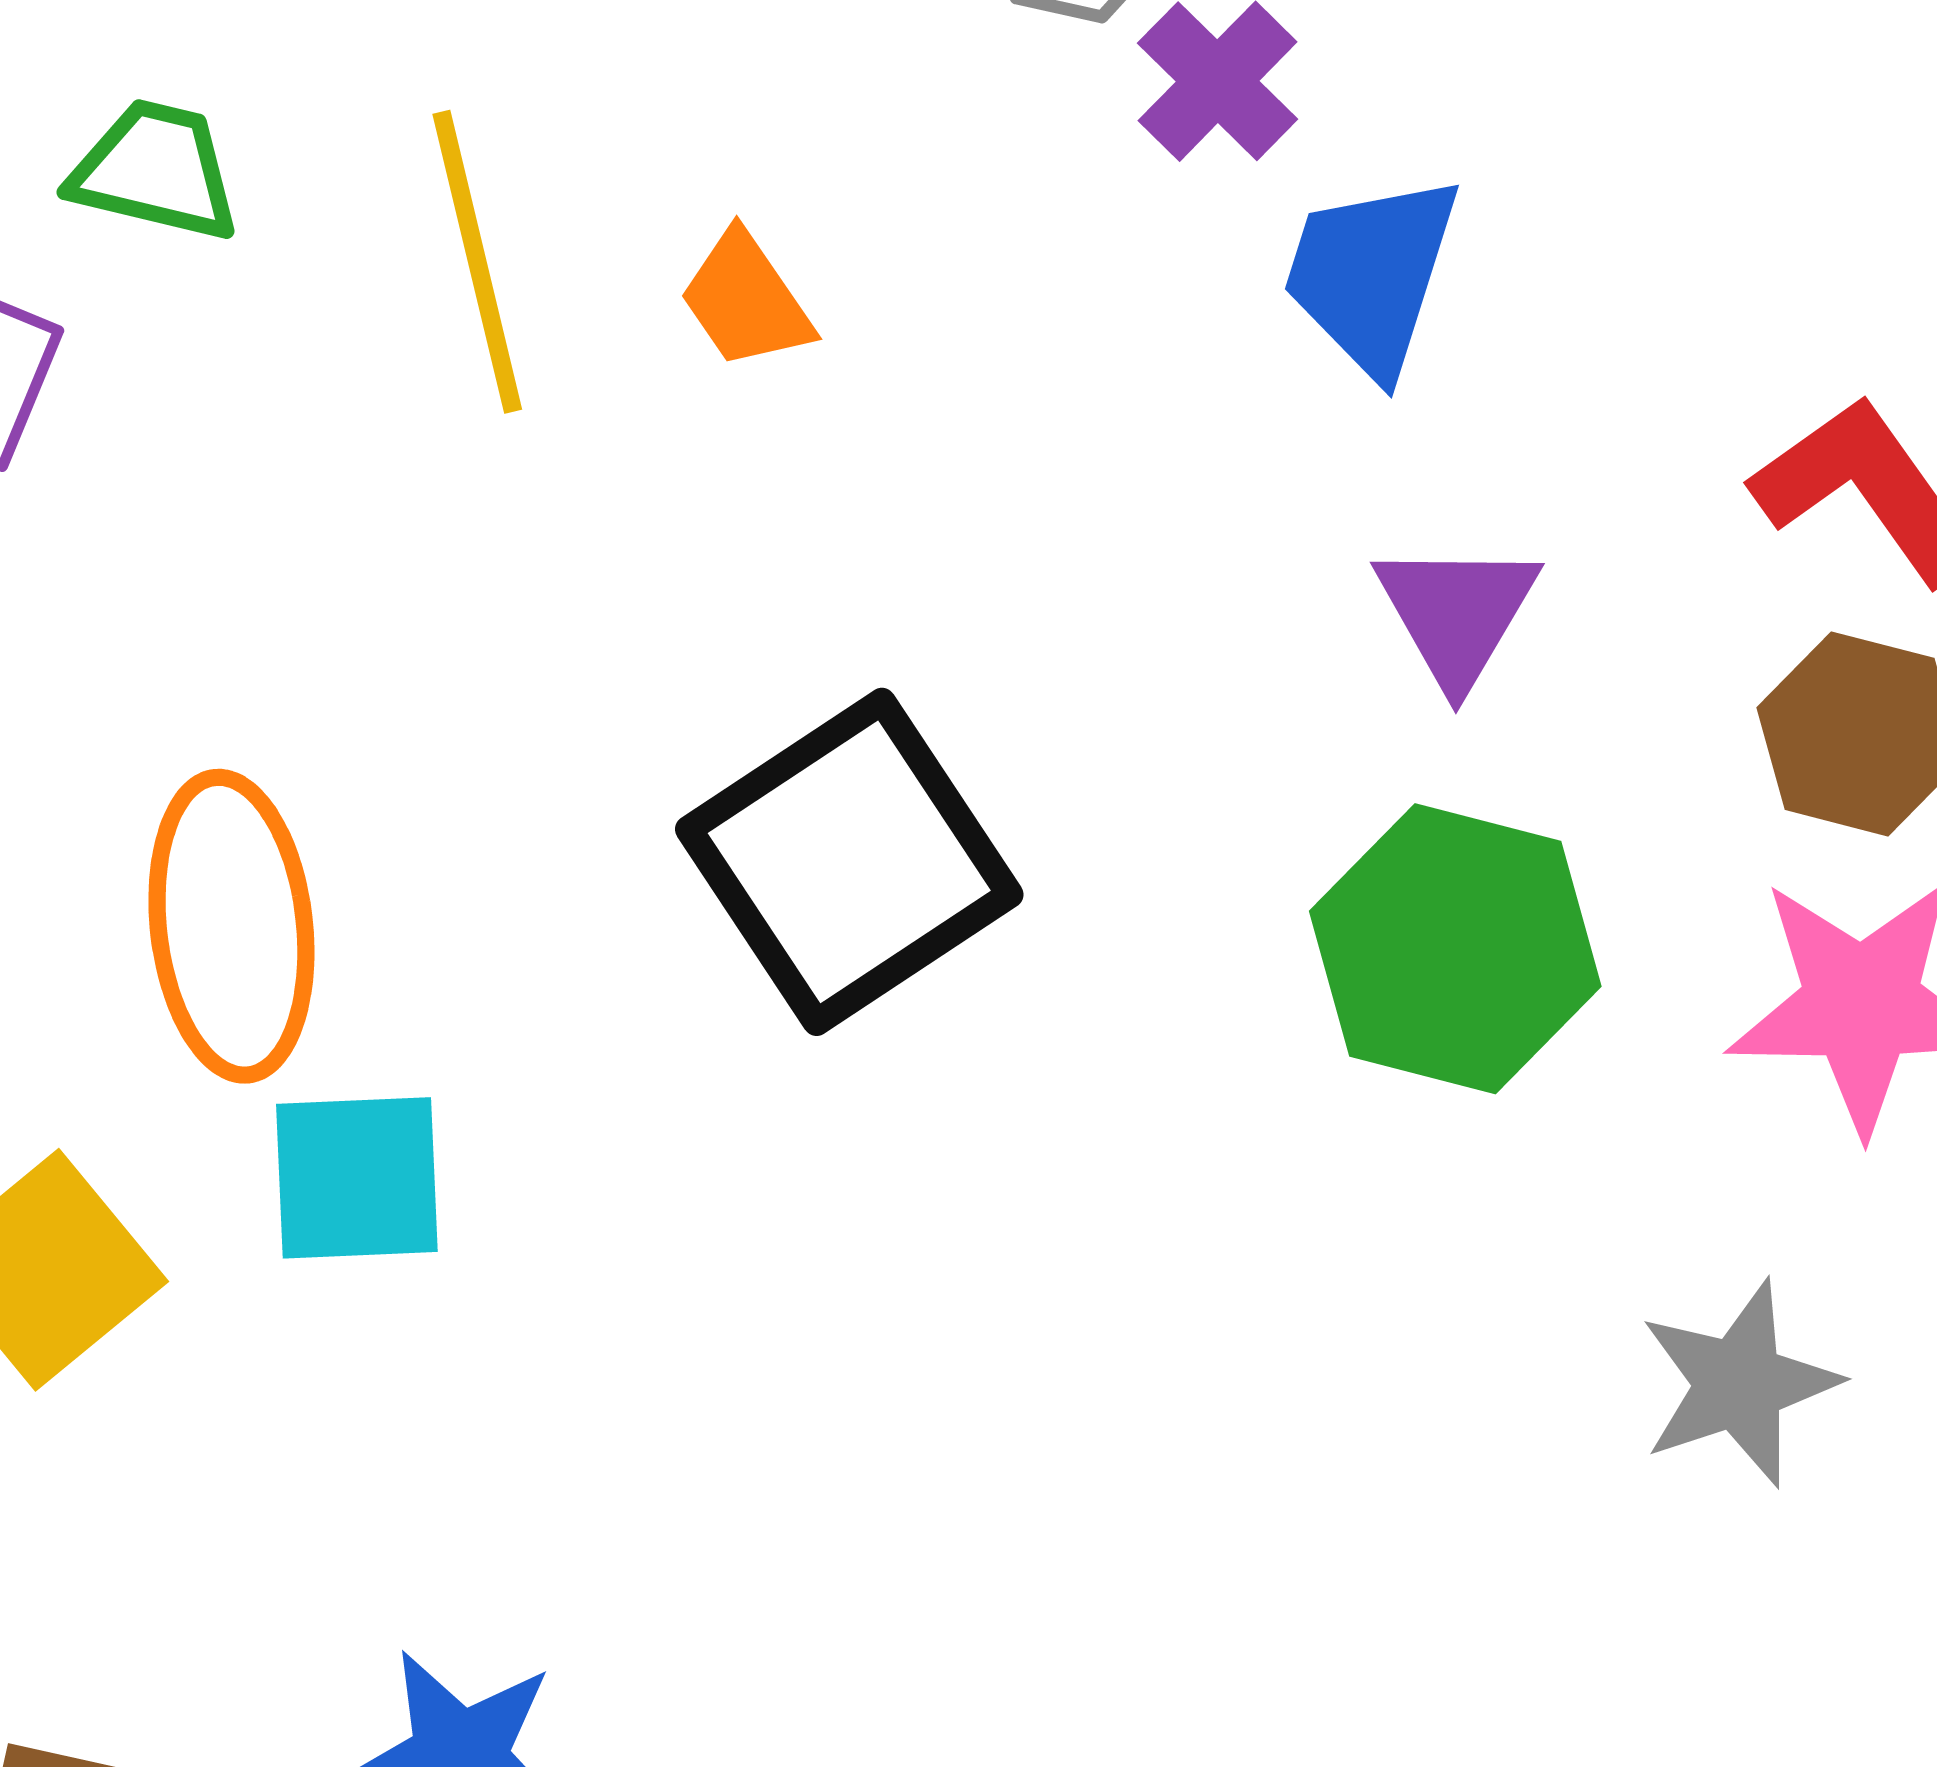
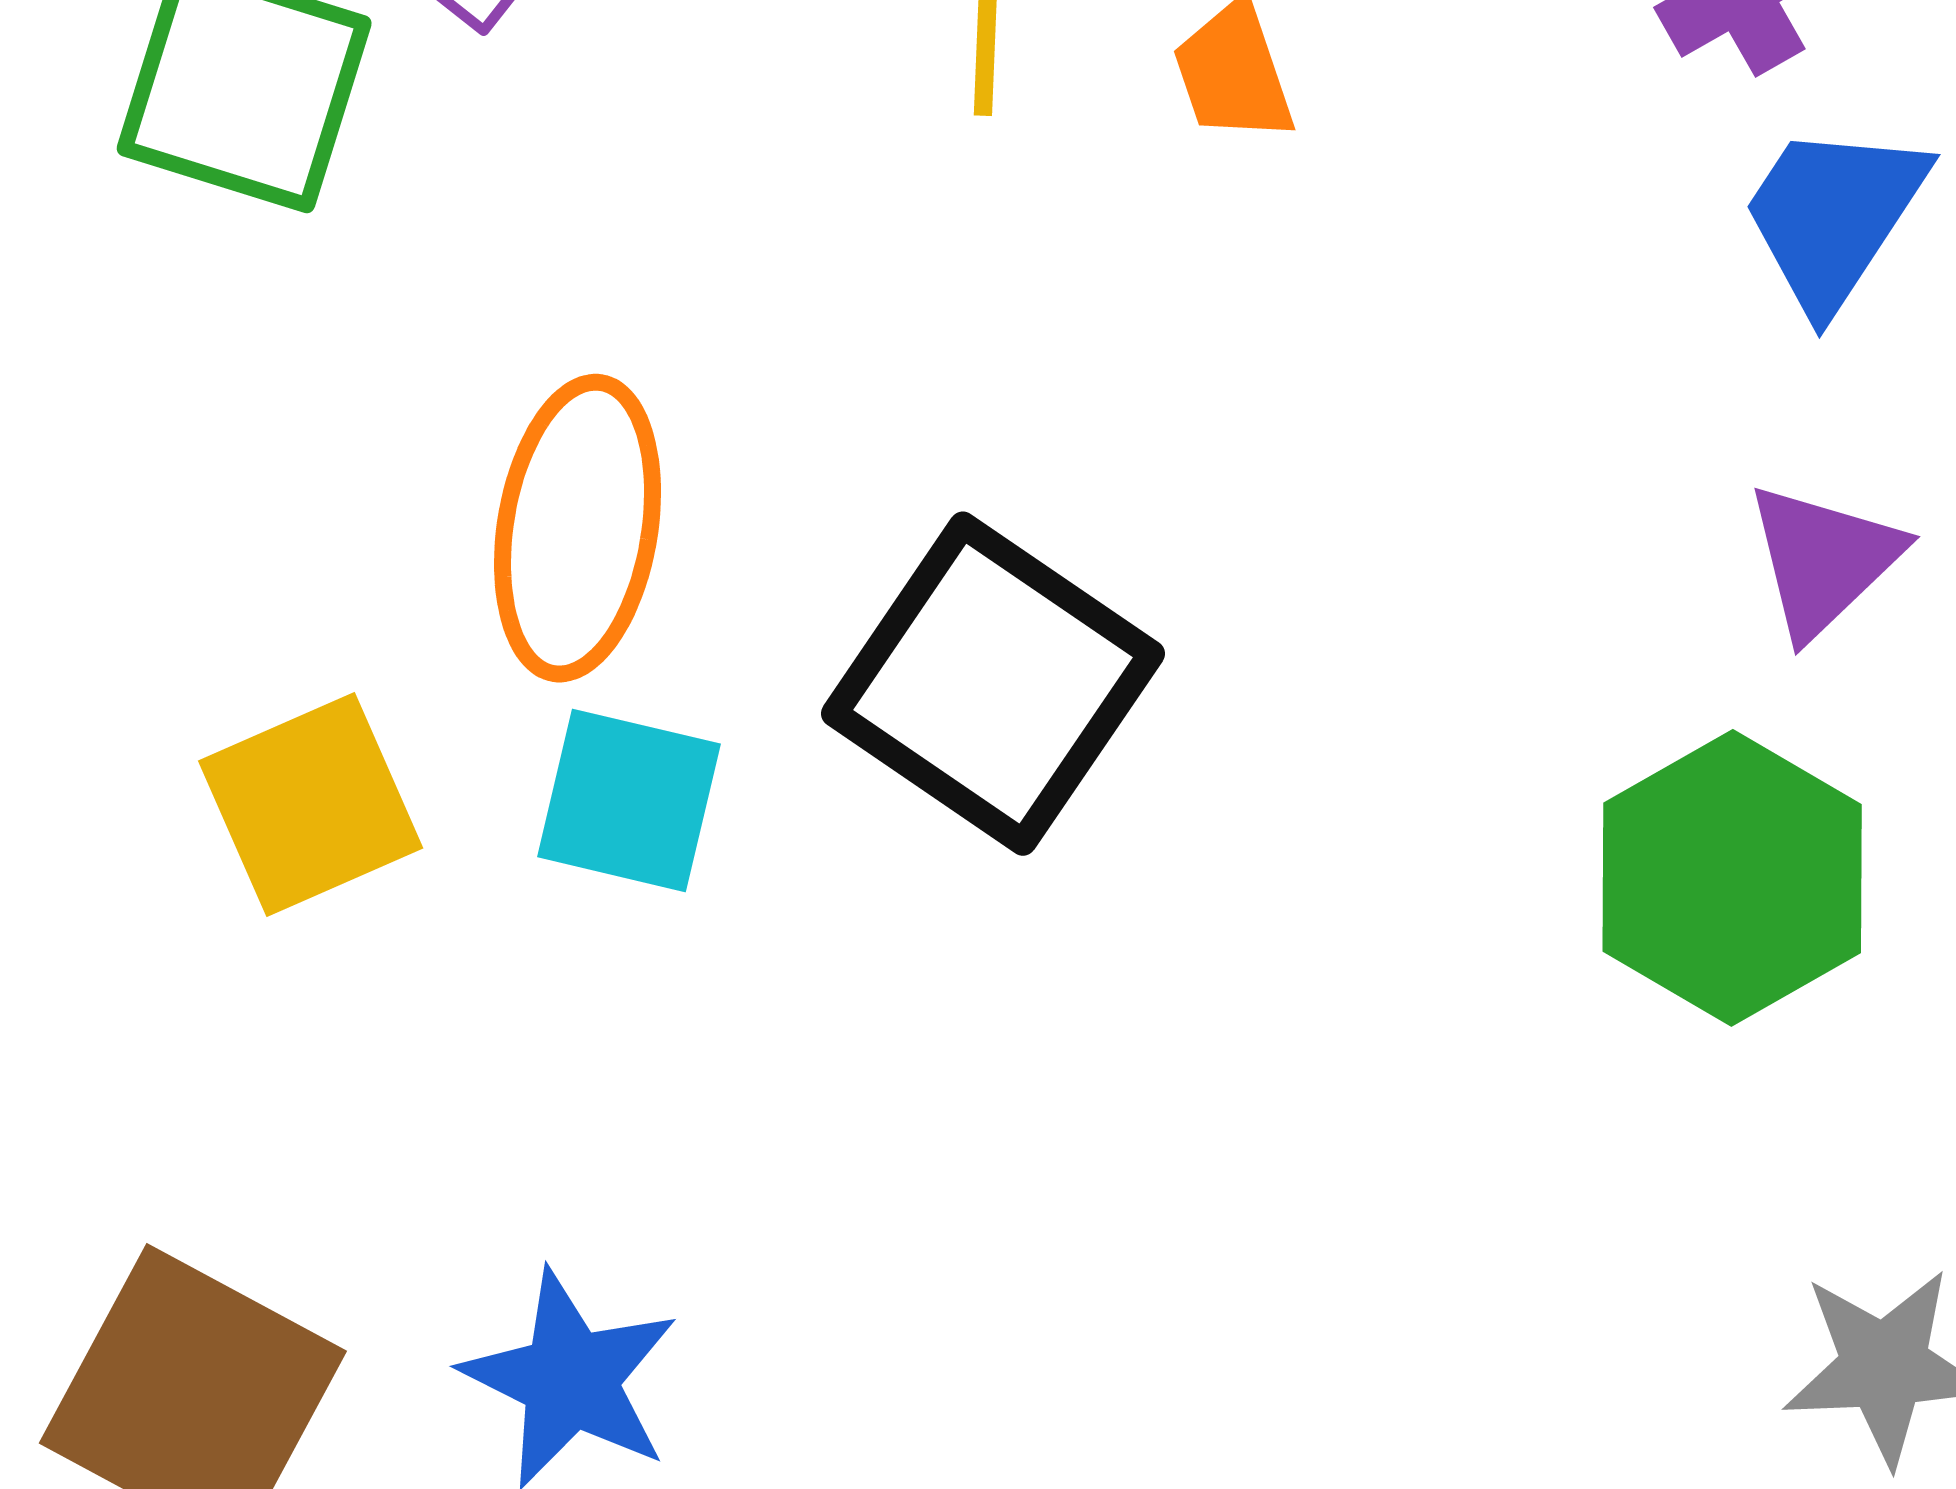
black square: (849, 862) -> (993, 684), moved, turned -38

